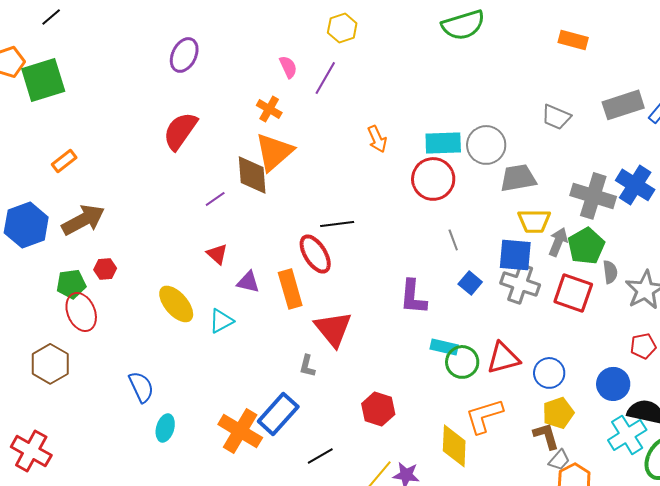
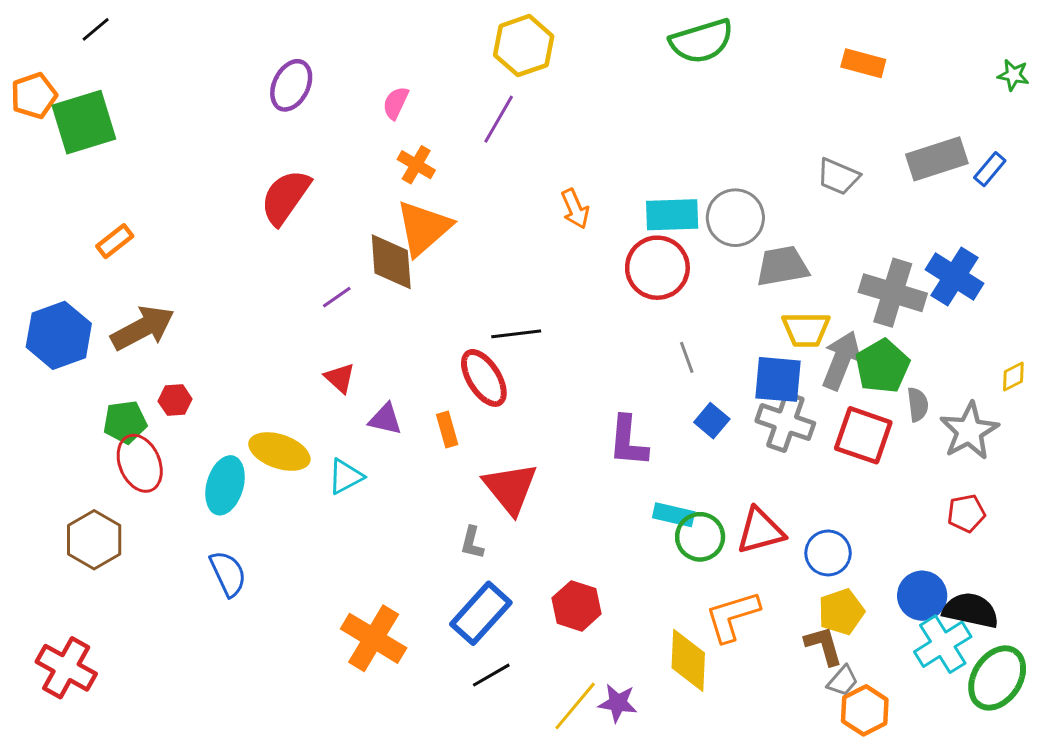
yellow hexagon: (342, 28) -> (524, 46), size x1.4
pink semicircle: (288, 67) -> (396, 103), moved, turned -130
gray arrow: (558, 242) -> (841, 360), size x1.4
orange rectangle: (290, 289) -> (447, 429), size x0.6
yellow ellipse: (176, 304) -> (279, 452), turned -30
blue circle: (613, 384) -> (922, 596), moved
blue rectangle: (278, 414) -> (481, 613), moved
cyan ellipse: (165, 428) -> (225, 485), moved, size x1.4

